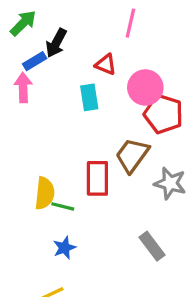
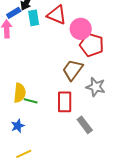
red triangle: (106, 64) -> (57, 15), size x1.5
cyan rectangle: (89, 97) -> (34, 18), moved
red rectangle: (97, 178) -> (65, 102), moved
blue star: (64, 248) -> (18, 126), moved

